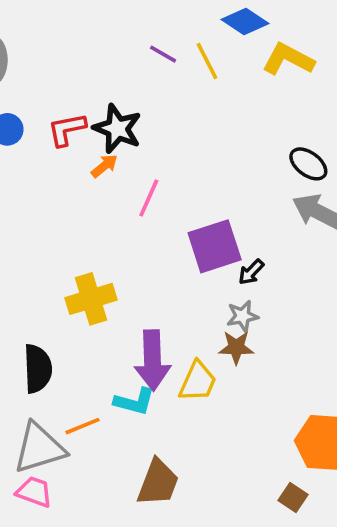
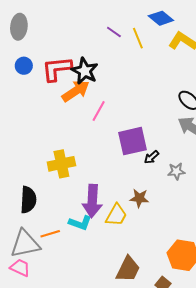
red L-shape: (67, 129) -> (57, 69), size x1.4
orange arrow: (104, 166) -> (76, 91), size x1.8
gray star: (242, 316) -> (176, 171), moved
brown trapezoid: (158, 483) -> (128, 269), moved

